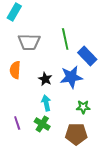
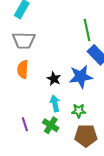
green line: (65, 39) -> (87, 30), moved
gray trapezoid: (29, 42) -> (24, 40), moved
green star: (83, 107) -> (79, 111), moved

